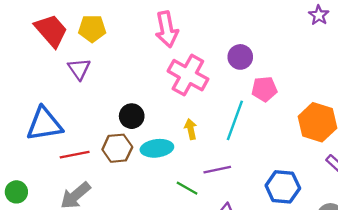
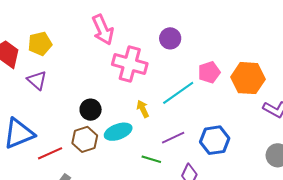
pink pentagon: (264, 89) -> (209, 72), moved
cyan line: (235, 120) -> (178, 93), turned 48
blue hexagon: (283, 187) -> (215, 140), moved

